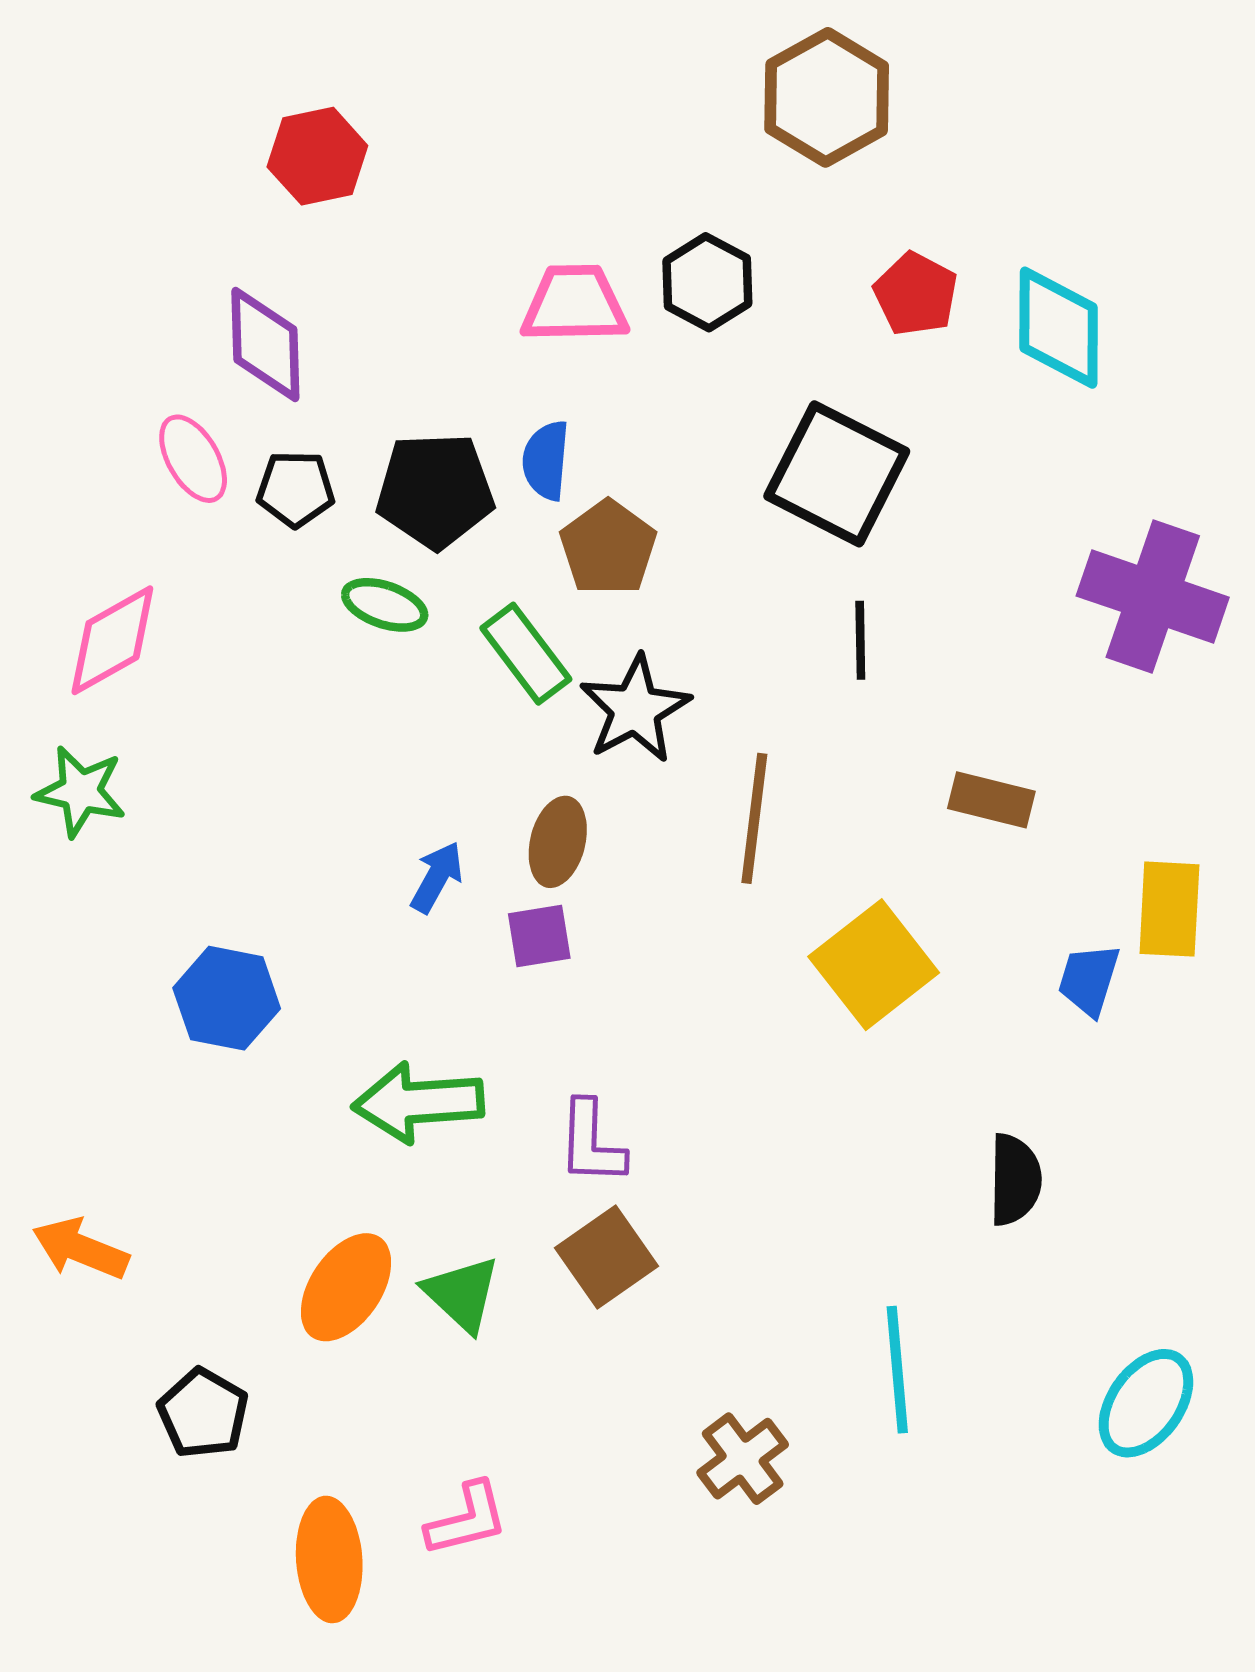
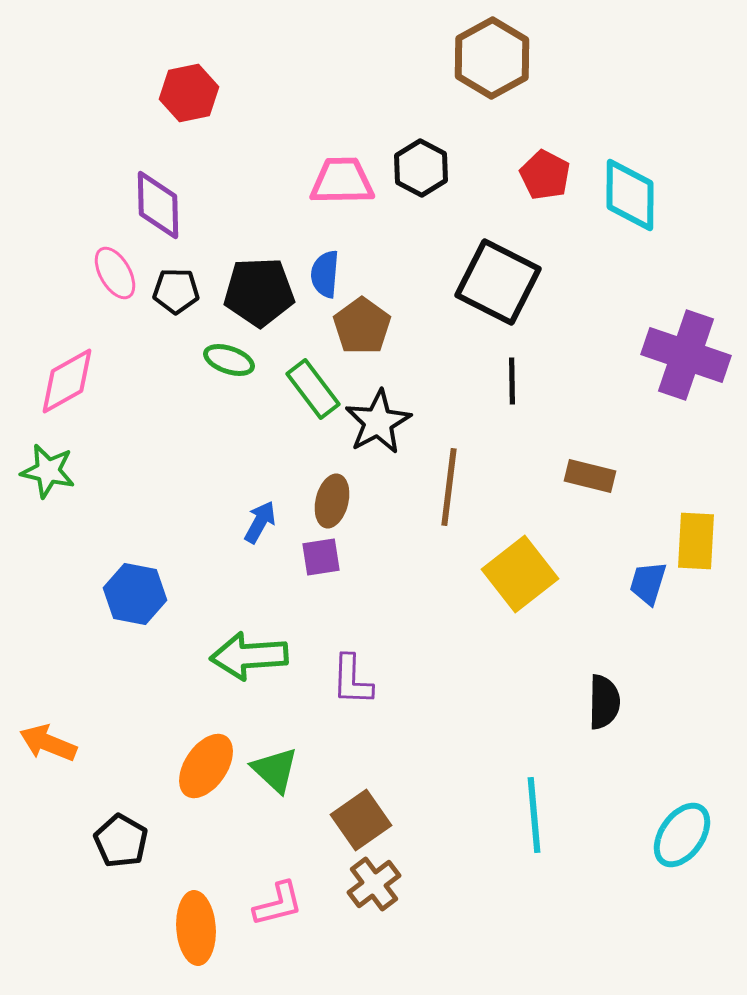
brown square: (606, 1257) -> (361, 820), moved
brown cross: (743, 1459) -> (374, 884), moved

